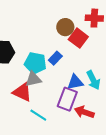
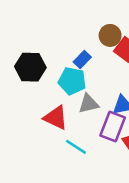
blue rectangle: (55, 58) -> (82, 59), moved
gray triangle: (33, 79) -> (89, 104), moved

